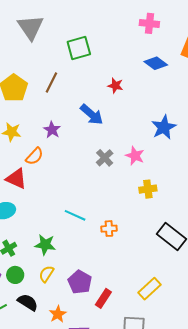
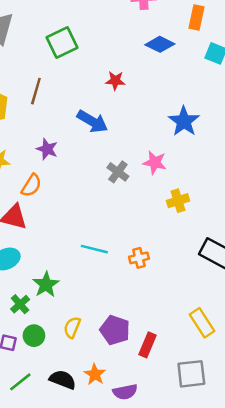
green star: (45, 245) -> (46, 284), moved, turned -30
yellow rectangle: (150, 289) -> (202, 323), turned -70
black semicircle: (28, 302) -> (63, 380), moved

